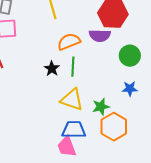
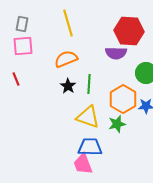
orange semicircle: (69, 42) -> (66, 59), moved
orange hexagon: (114, 127) -> (123, 99), moved

